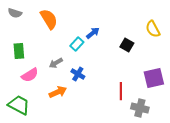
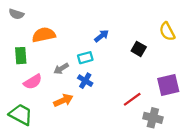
orange semicircle: (49, 19) -> (44, 35), moved, turned -70
cyan rectangle: (77, 44) -> (85, 58), moved, turned 32
red line: (121, 91) -> (132, 99), turned 54

